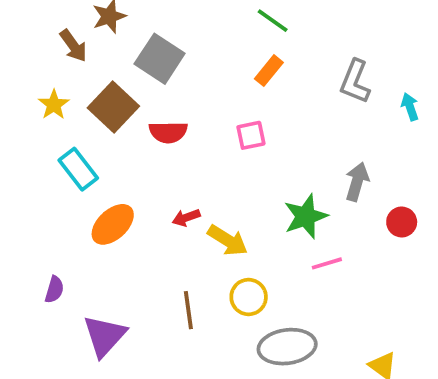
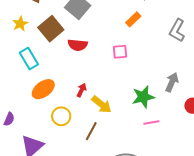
red arrow: (186, 218) -> (82, 90), turned 128
yellow circle: (249, 297) -> (61, 116), moved
brown line: (188, 310) -> (91, 131), moved, turned 30

